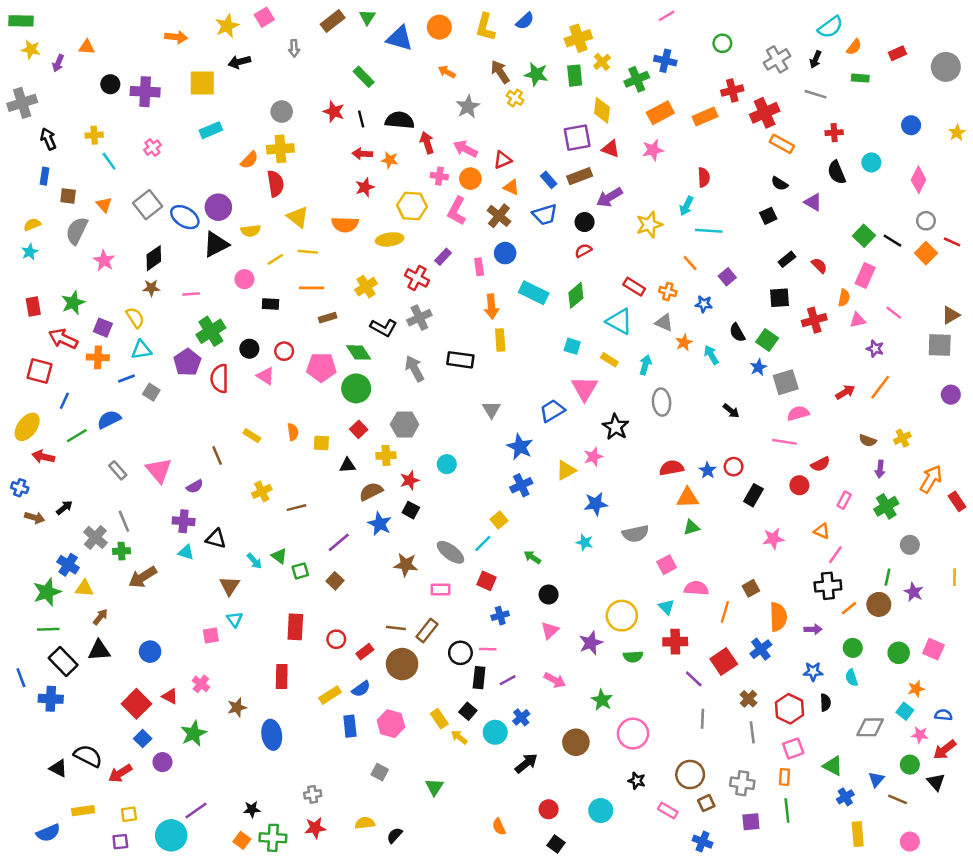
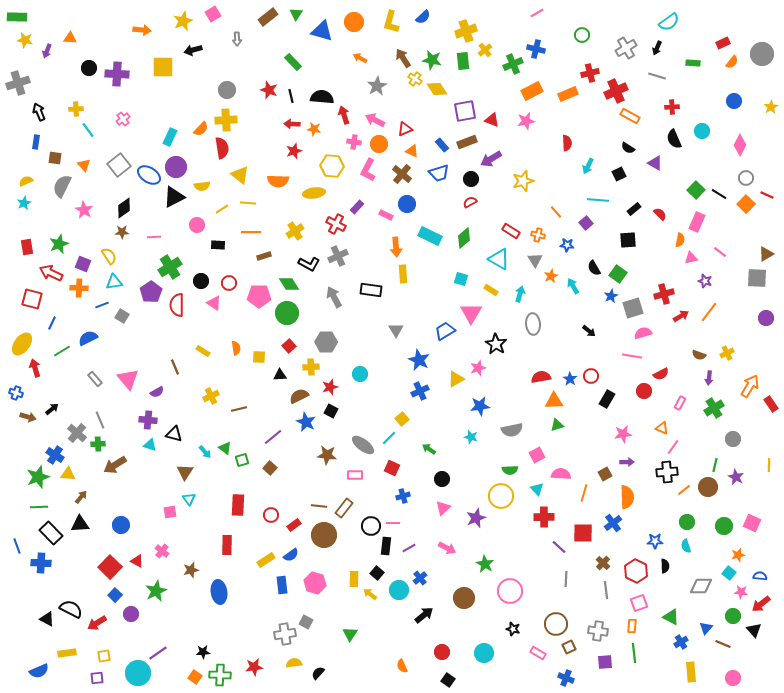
orange semicircle: (854, 47) -> (732, 62), moved
yellow diamond: (602, 110) -> (437, 89), moved, turned -40
cyan rectangle: (211, 130) -> (170, 137), moved, turned -42
cyan arrow: (686, 206) -> (588, 166), moved
cyan line: (709, 231) -> (598, 200), moved
pink rectangle: (479, 267) -> (386, 215), turned -56
red cross: (814, 320) -> (664, 294), moved
gray triangle: (664, 323) -> (535, 260), turned 35
red arrow: (43, 457) -> (35, 368), turned 60
purple arrow: (813, 629) -> (627, 462), moved
green semicircle: (633, 657) -> (510, 470), moved
red square: (724, 662) -> (583, 533), turned 35
yellow rectangle: (439, 719) -> (354, 579), turned 35
gray cross: (313, 794) -> (285, 634), moved, size x1.5

